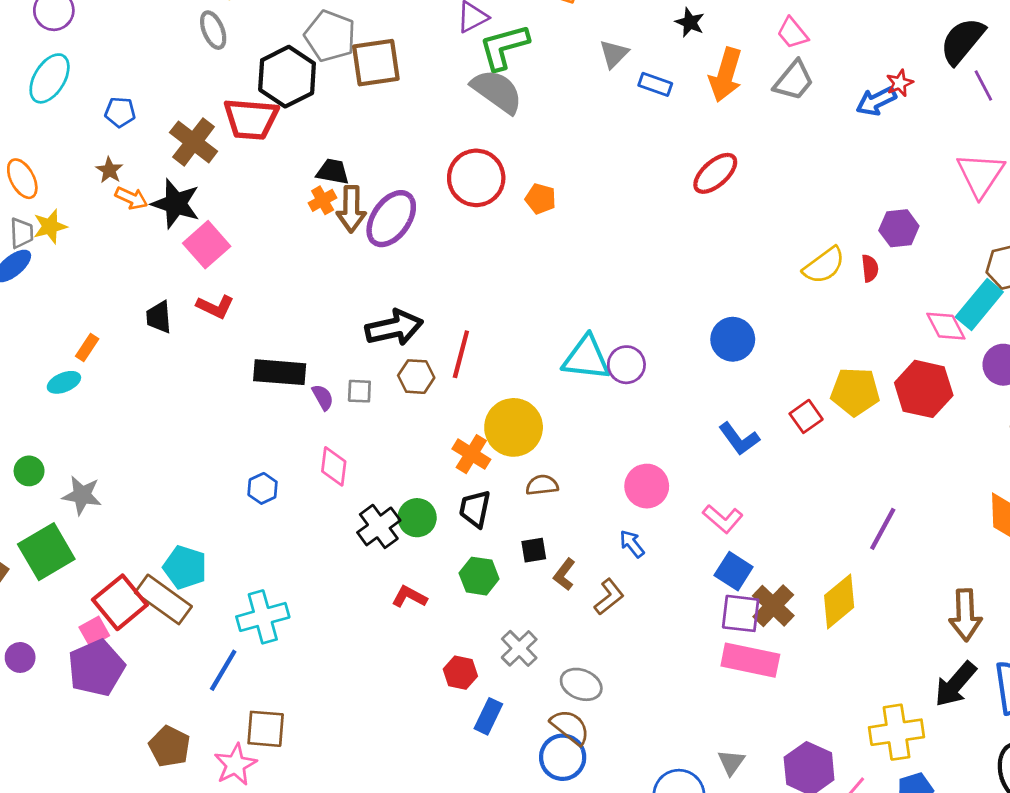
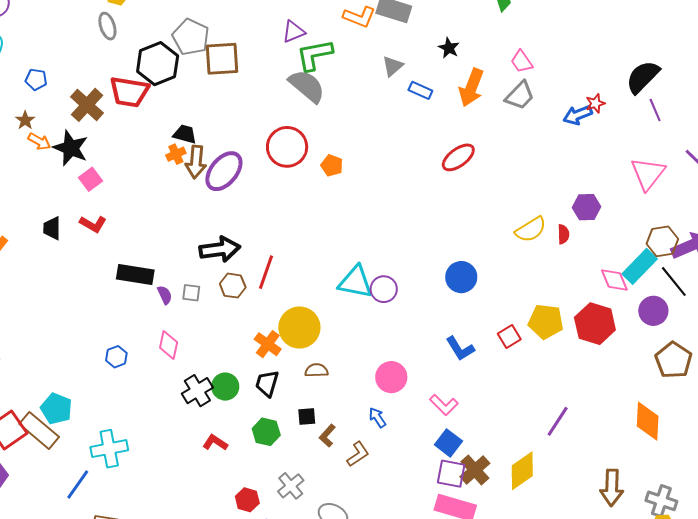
pink square: (207, 245) -> (90, 179), size x0.7

